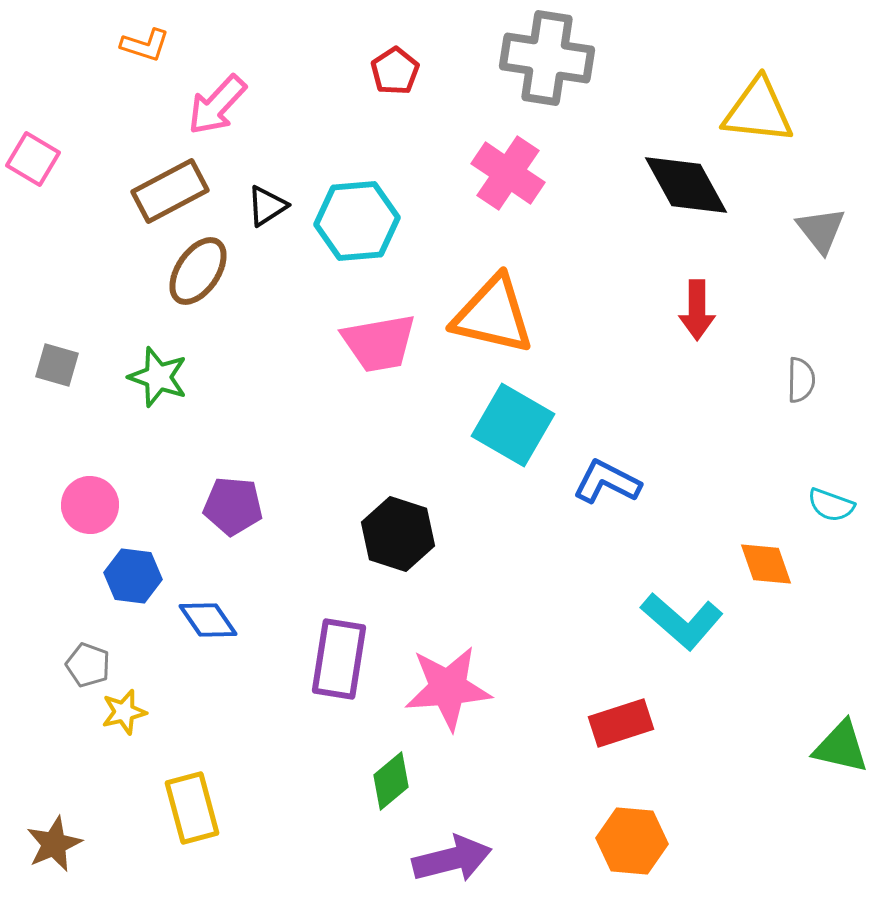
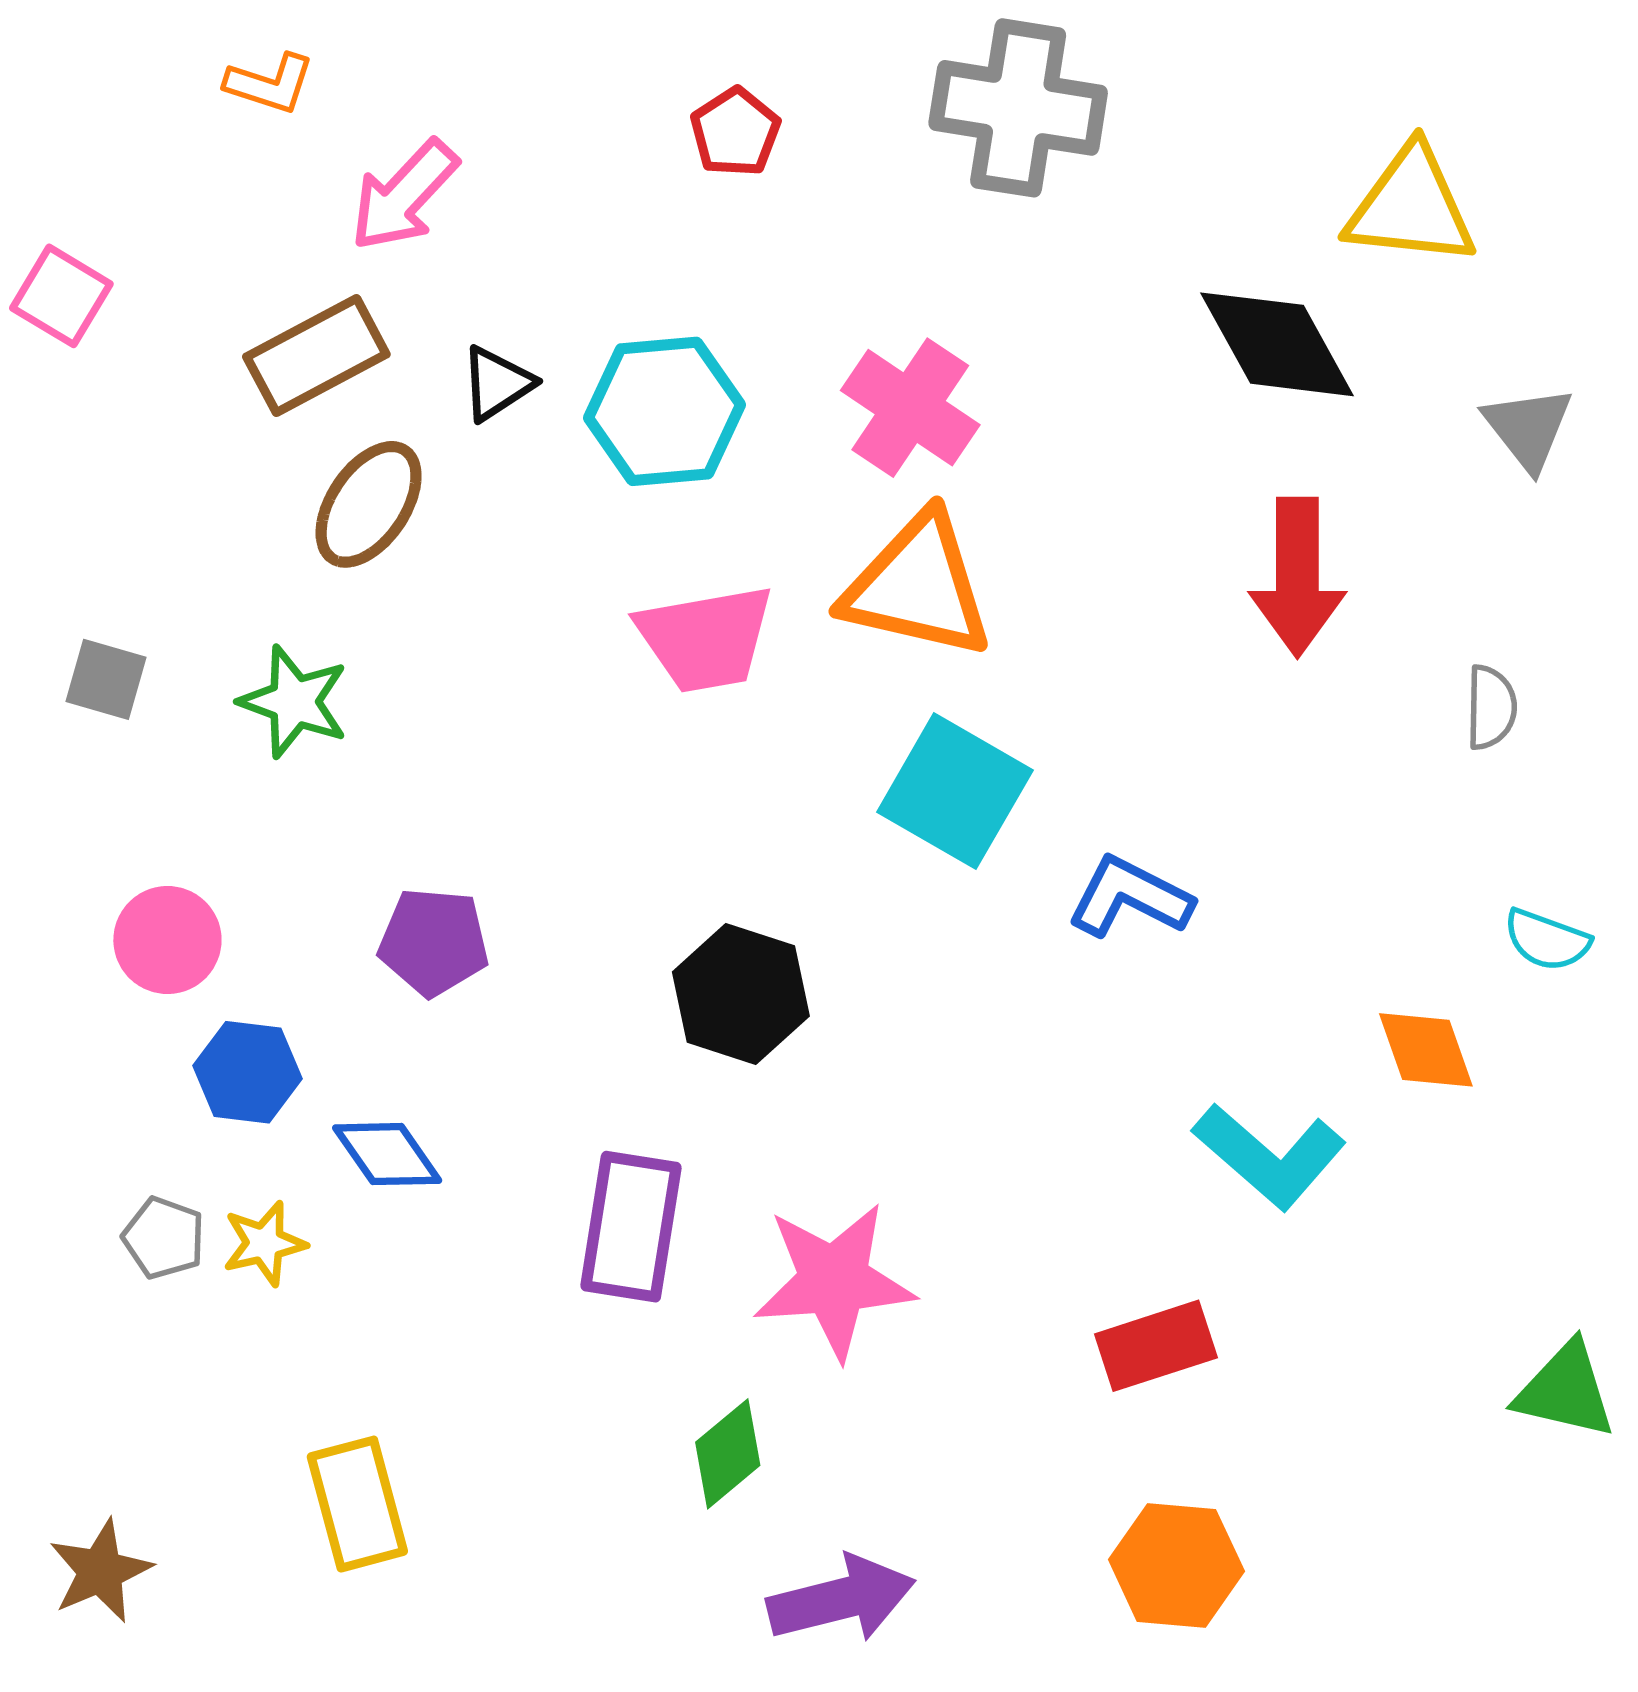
pink cross: (508, 173) -> (910, 408), moved
red arrow: (697, 310) -> (1297, 577), size x1.4
yellow star: (124, 712) -> (264, 1243), moved

